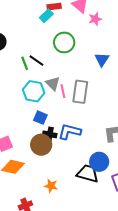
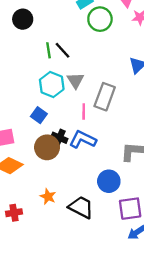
green circle: (64, 42) -> (100, 19), moved
pink line: (63, 91) -> (84, 111), moved
blue square: (40, 118) -> (39, 115), moved
black trapezoid: (88, 173) -> (81, 207), moved

